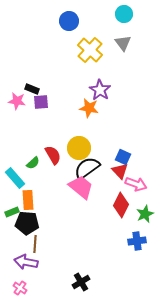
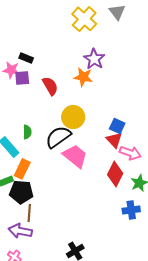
purple square: (41, 102) -> (22, 78), moved
red semicircle: (53, 155) -> (50, 86), moved
green semicircle: (33, 163) -> (27, 132), turned -48
black semicircle: (87, 168) -> (58, 137), moved
orange rectangle: (28, 200) -> (22, 169), turned 30

